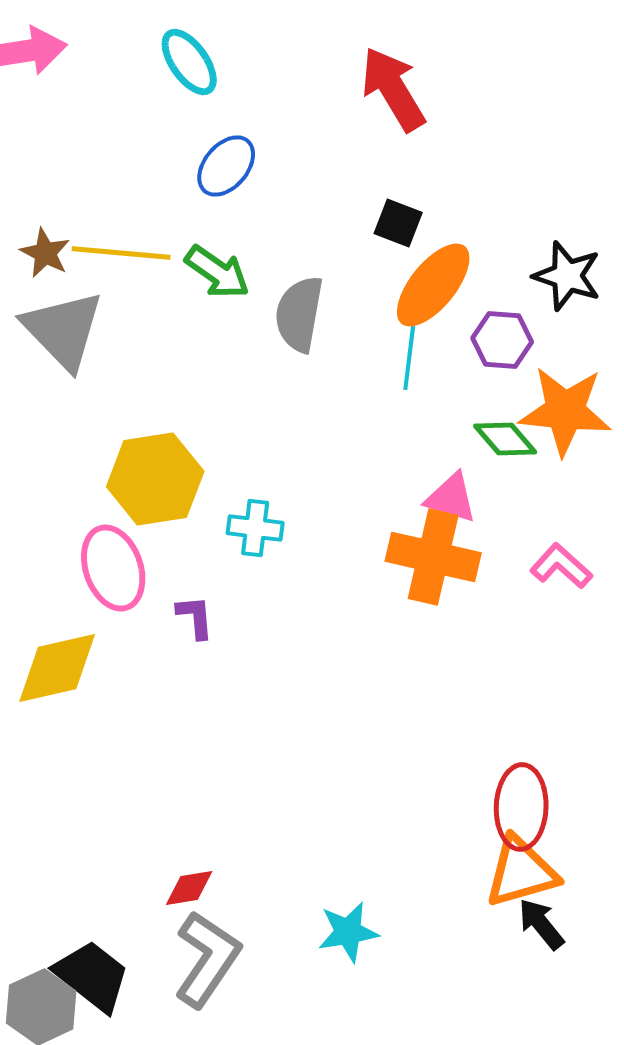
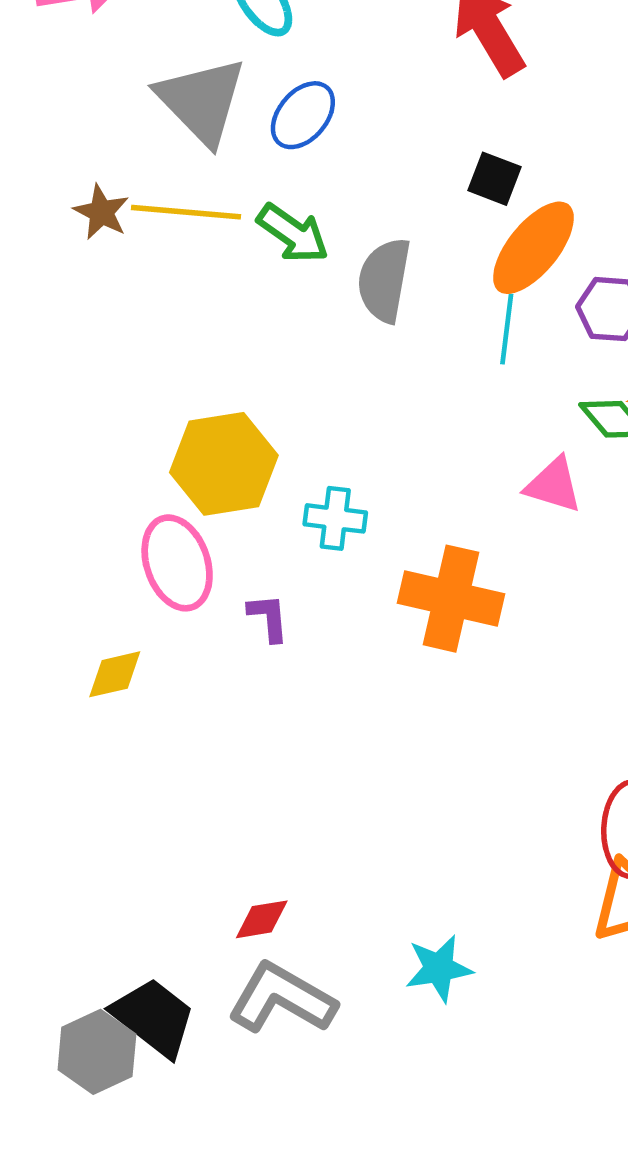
gray triangle: (63, 330) -> (202, 101), moved
orange cross: (433, 557) -> (451, 599), moved
yellow diamond: (57, 668) -> (115, 674), size x0.6
gray L-shape: (207, 959) -> (282, 998), turned -94

